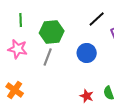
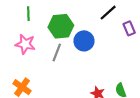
blue circle: (87, 53) -> (84, 41), moved

